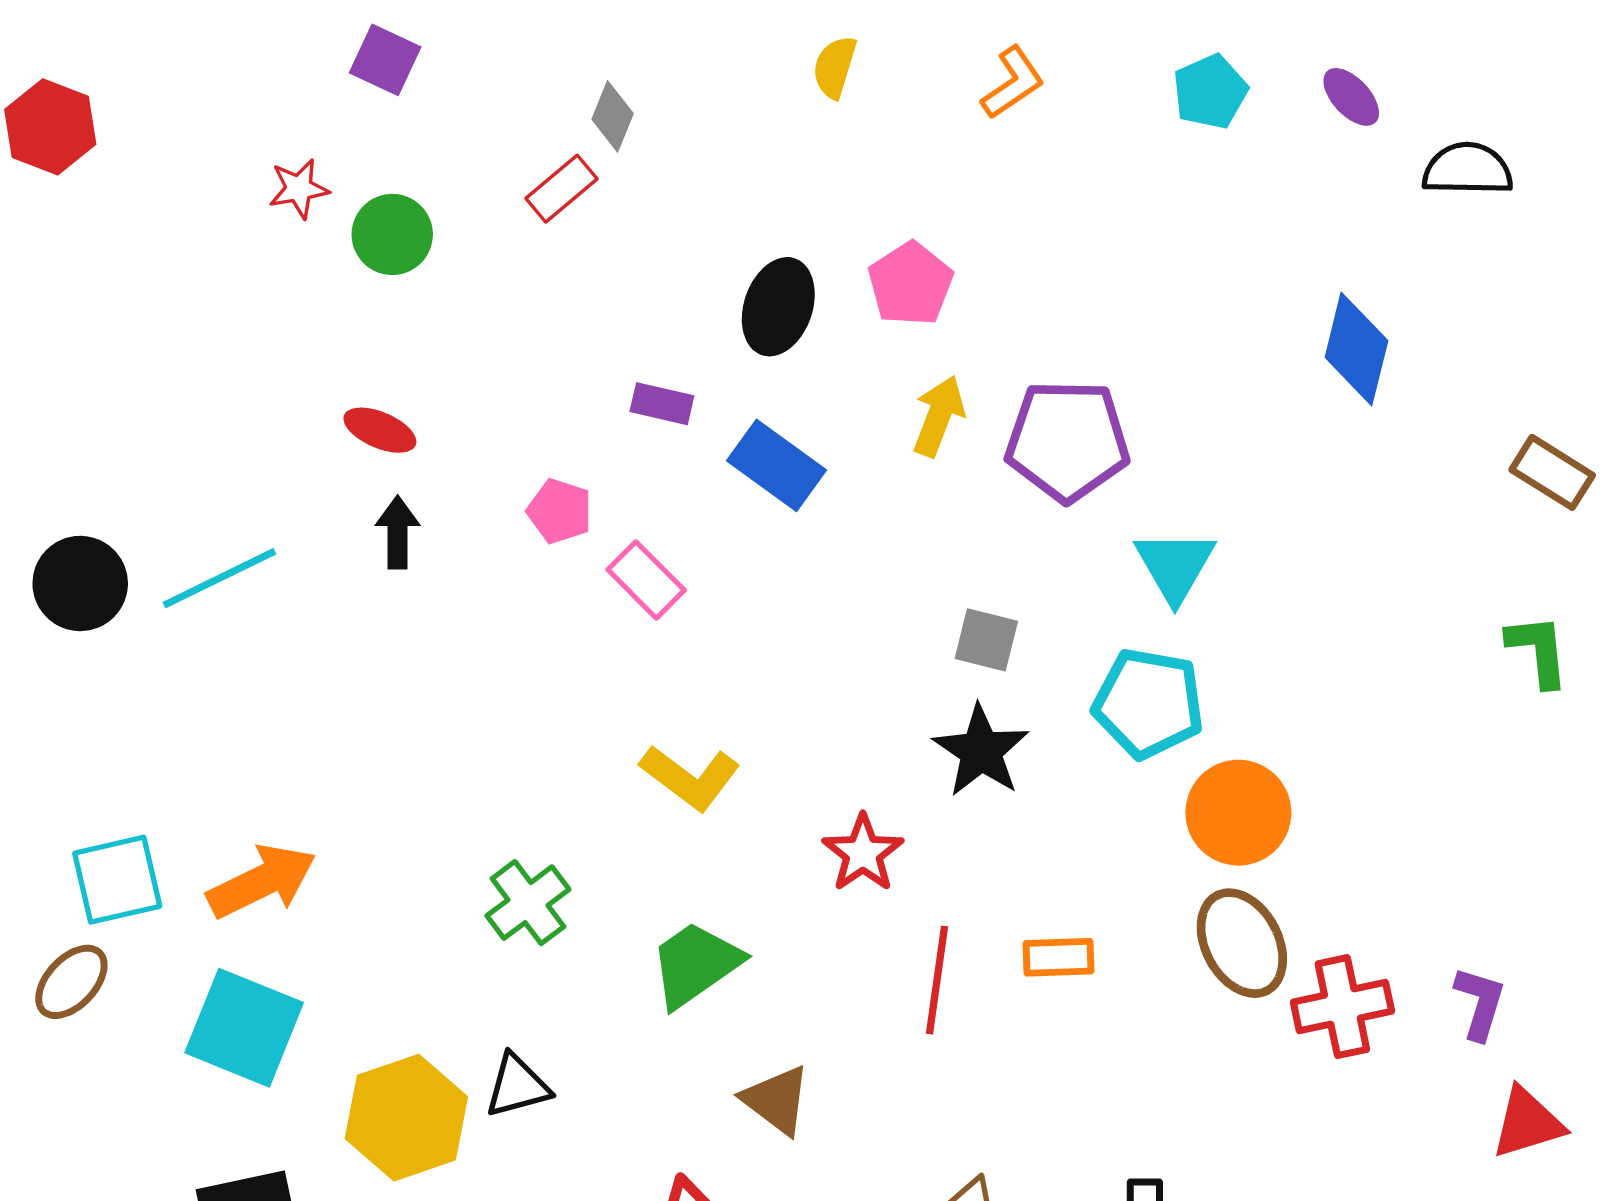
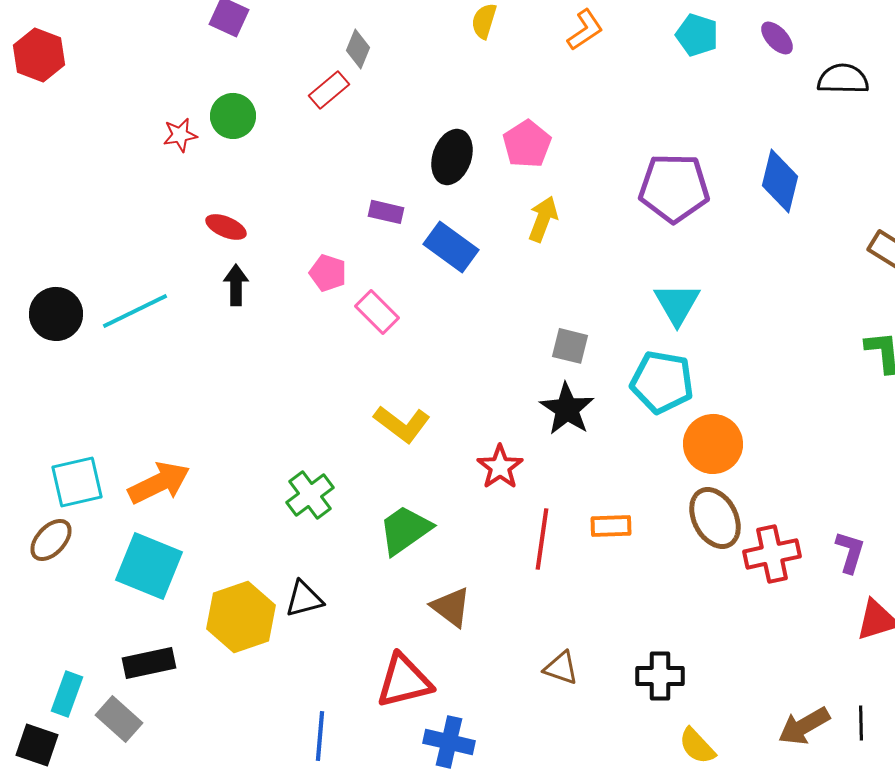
cyan pentagon: (1210, 92) -> (697, 35), turned -30
red star: (299, 189) -> (180, 135), moved
purple pentagon: (1067, 441) -> (674, 188), moved

